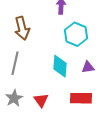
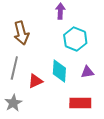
red triangle: (41, 100) -> (35, 81), moved, turned 42

